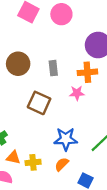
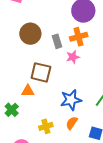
brown circle: (18, 64) -> (30, 34), moved
gray rectangle: (53, 68) -> (57, 41), moved
orange triangle: (13, 157) -> (28, 91), moved

